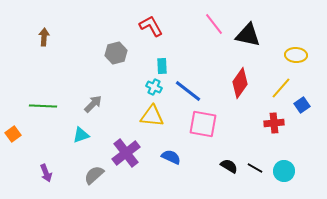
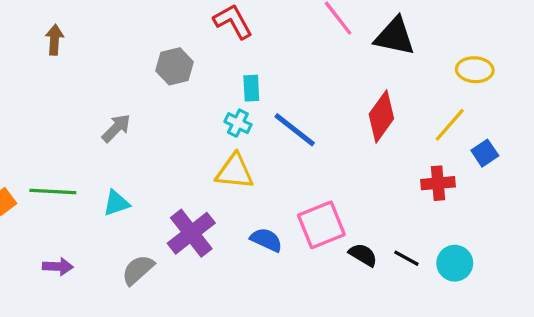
gray arrow: (93, 104) -> (116, 128), moved
green line: (43, 106) -> (53, 191), moved
pink square: (203, 124) -> (321, 225), moved, turned -32
purple arrow: (46, 173) -> (58, 267), turned -66

